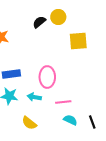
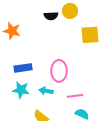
black semicircle: (39, 22) -> (51, 16), turned -144

